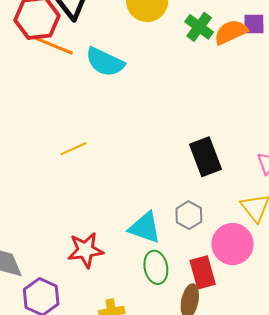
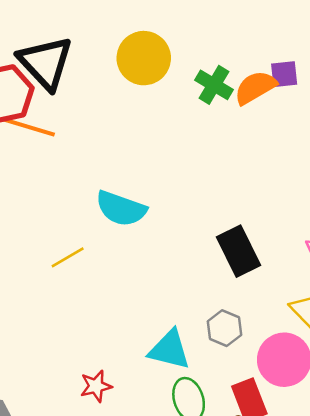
cyan semicircle: (105, 62) -> (121, 209), moved
red star: (85, 250) -> (96, 386), size x0.7

